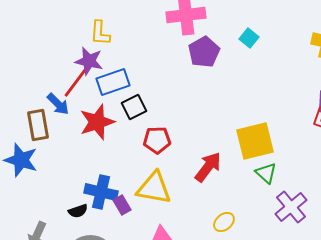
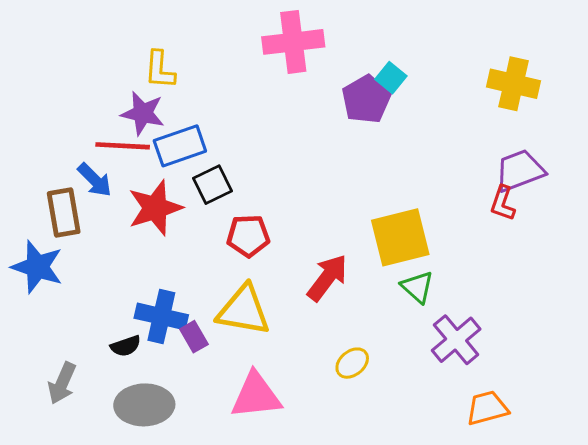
purple pentagon: (204, 52) -> (366, 99), moved
red line: (76, 82) -> (123, 146), turned 56

